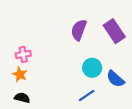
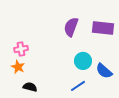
purple rectangle: (114, 31) -> (103, 28), turned -50
black semicircle: (22, 98) -> (30, 87), moved

